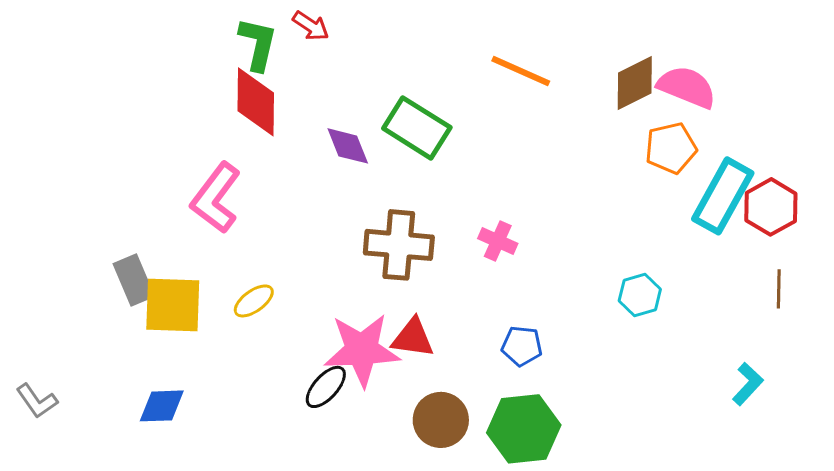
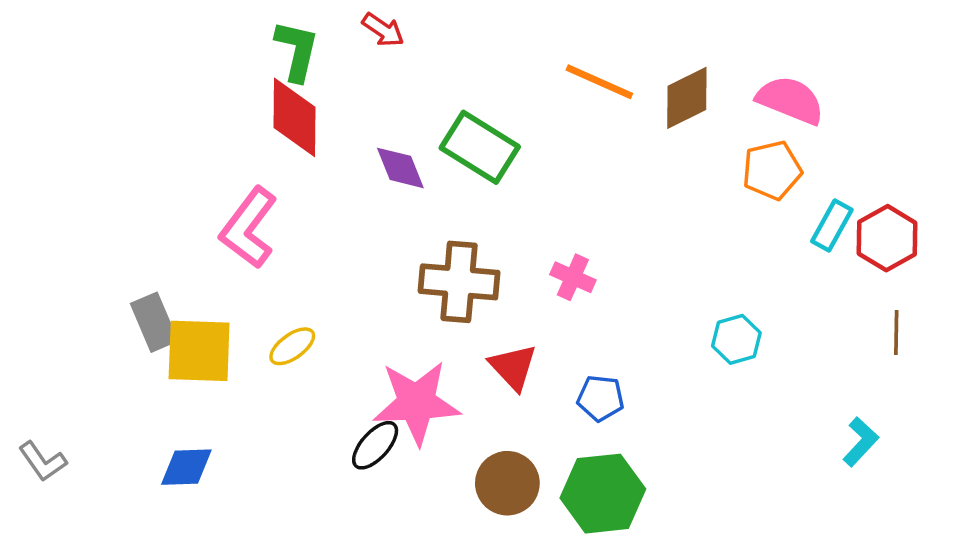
red arrow: (311, 26) -> (383, 30), moved
brown diamond: (635, 83) -> (687, 98), moved
cyan rectangle: (723, 196) -> (832, 225), size x0.6
red triangle: (413, 338) -> (513, 367), moved, turned 39

